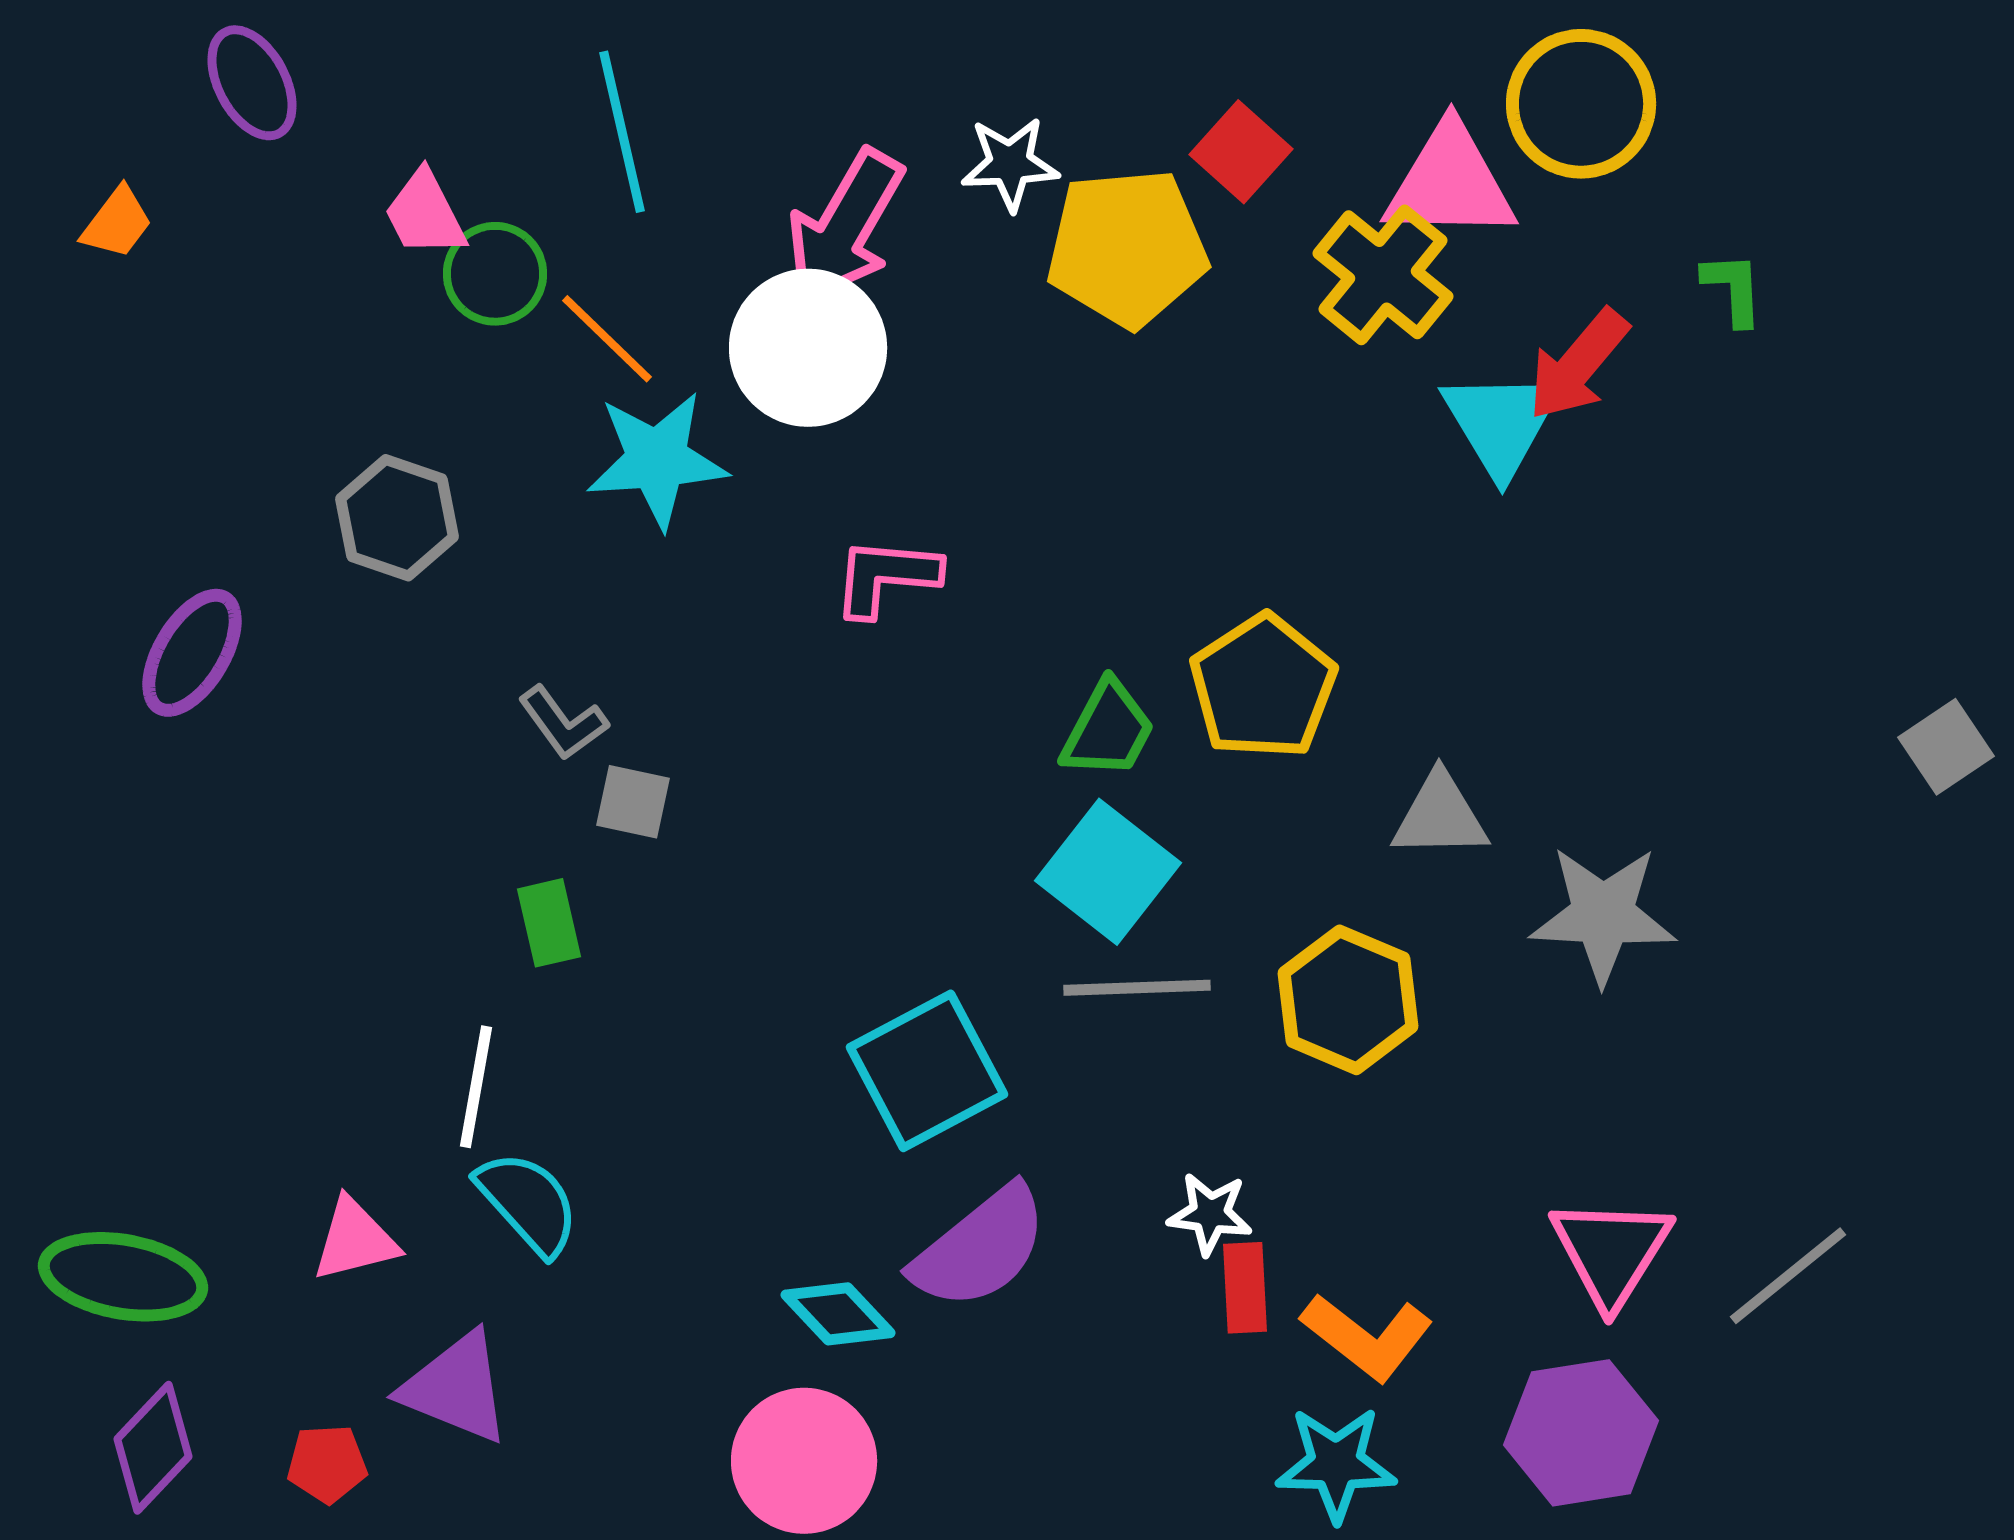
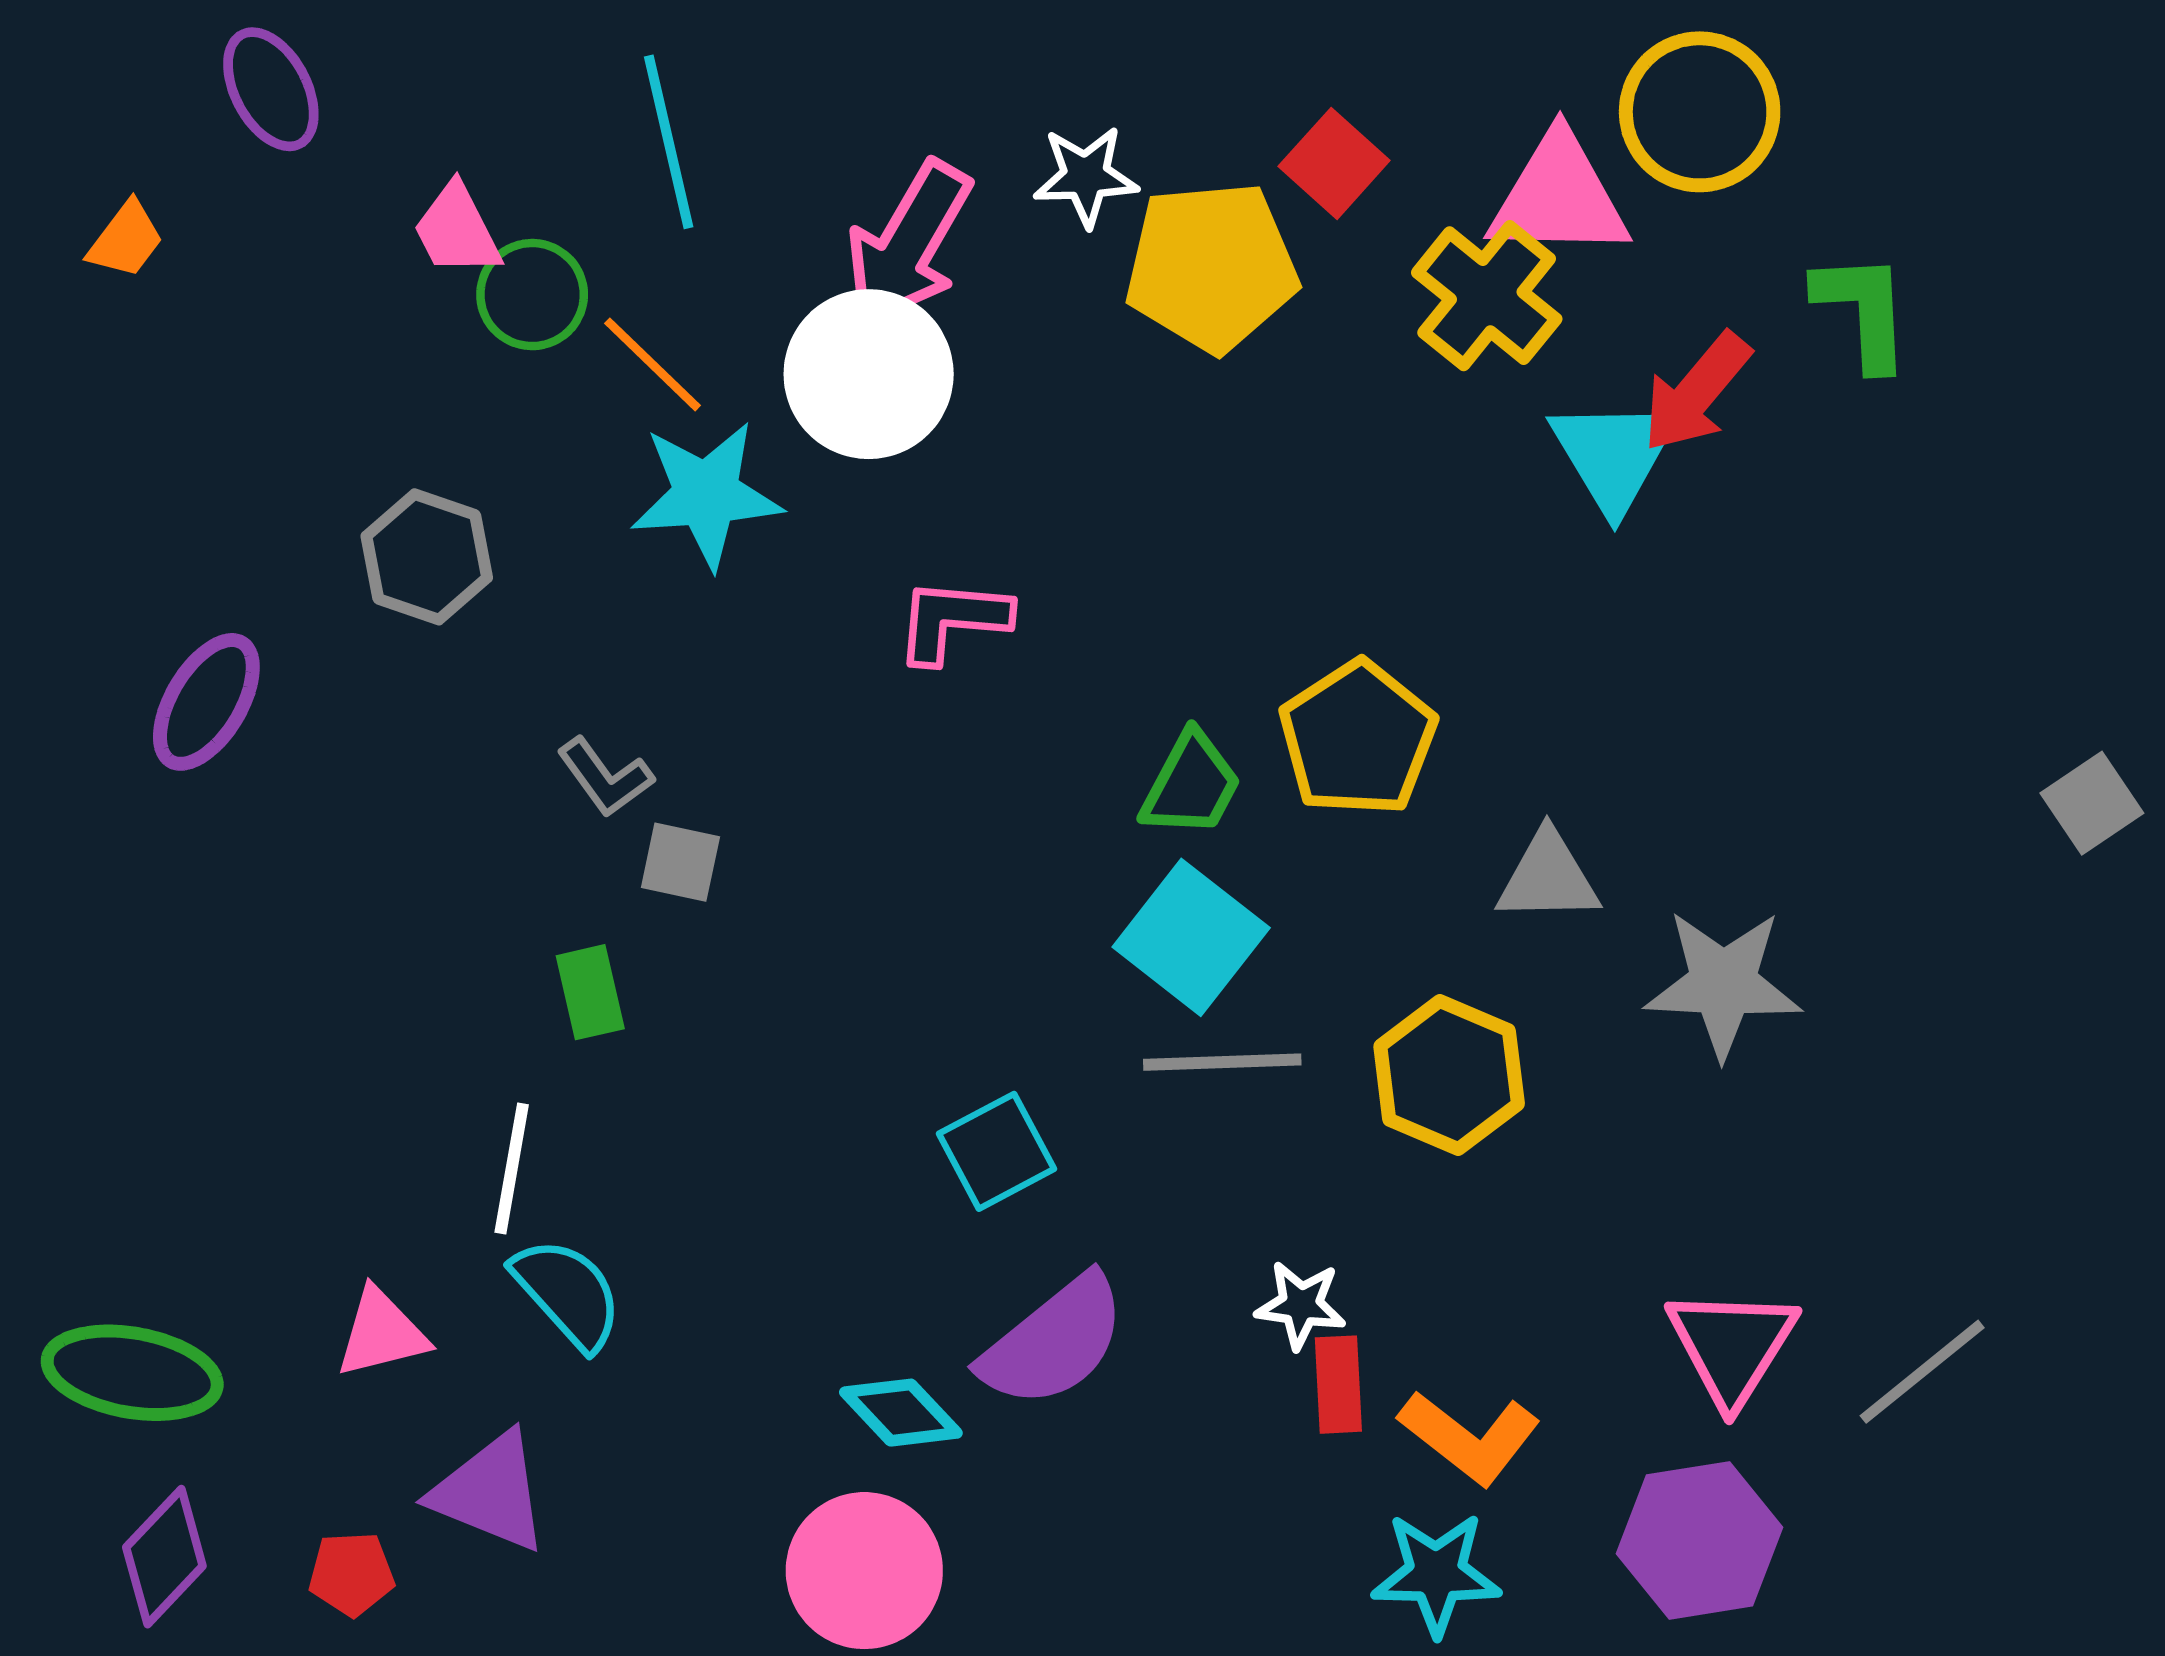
green L-shape: (1733, 289) -> (1863, 311), size x1.5
cyan square: (927, 1071) -> (996, 1151), size x0.7

